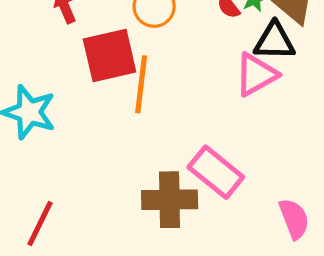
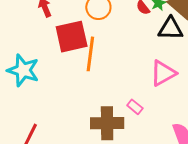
pink triangle: (256, 75) -> (163, 73), moved
pink rectangle: (216, 172) -> (135, 107), size x0.5

